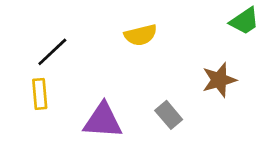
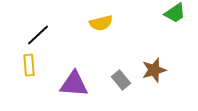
brown star: (219, 80) -> (154, 70), moved

